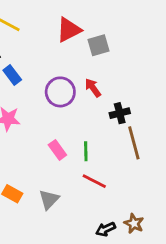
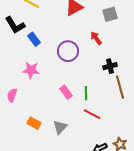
gray square: (99, 45) -> (110, 14), moved
red arrow: (93, 88) -> (96, 38), moved

